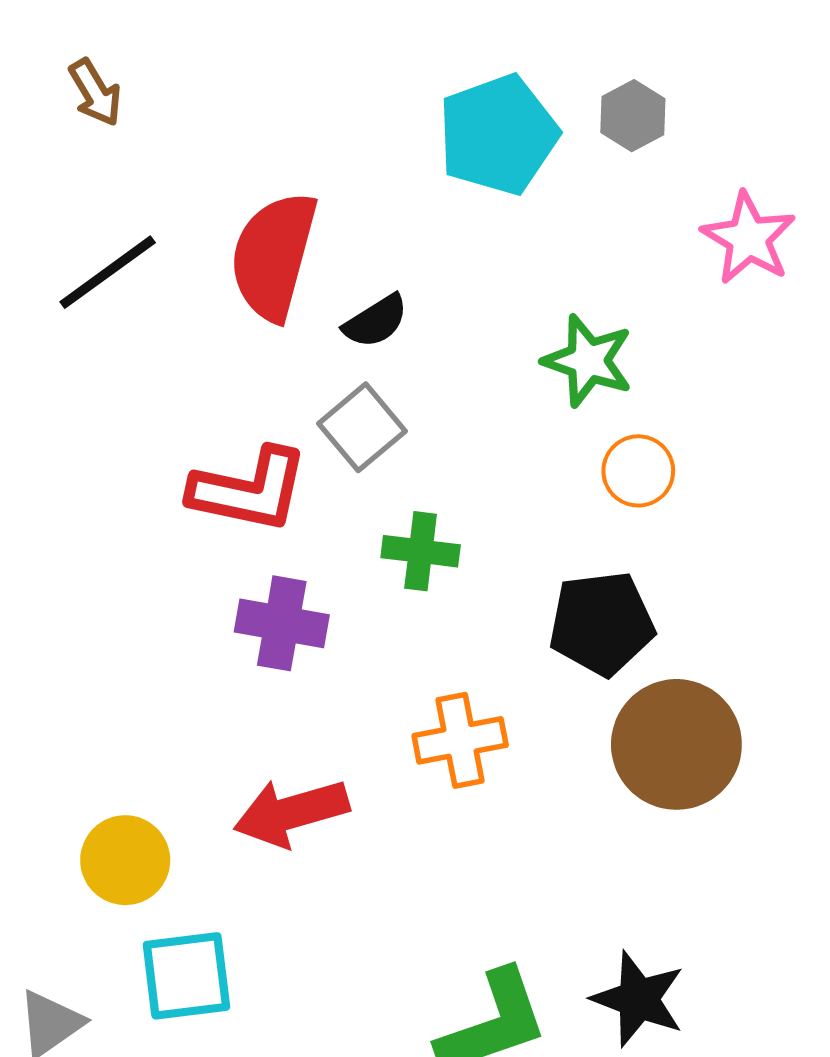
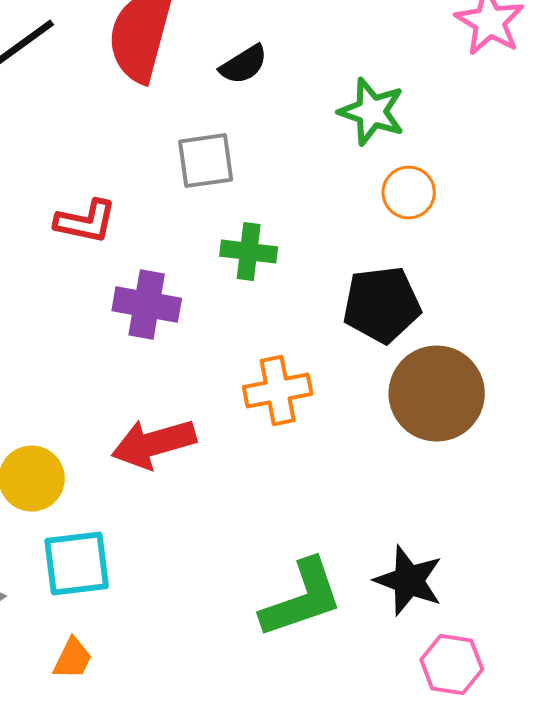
black semicircle: (376, 321) -> (244, 65), moved
gray square: (362, 427) -> (206, 161), turned 32
red L-shape: (249, 490) -> (86, 222), moved, size x0.7

